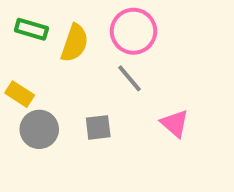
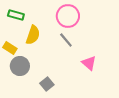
yellow semicircle: (75, 43) -> (33, 35), moved
gray square: (98, 127) -> (47, 84), moved, turned -32

